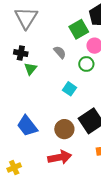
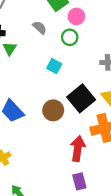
red arrow: (60, 157) -> (78, 149), moved, turned -65

